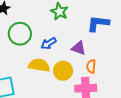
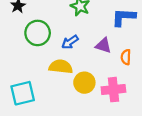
orange semicircle: (91, 66) -> (126, 57), moved
yellow circle: (63, 71) -> (84, 83), moved

